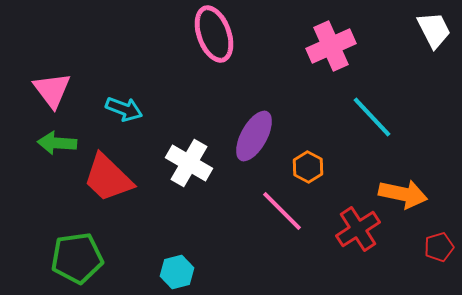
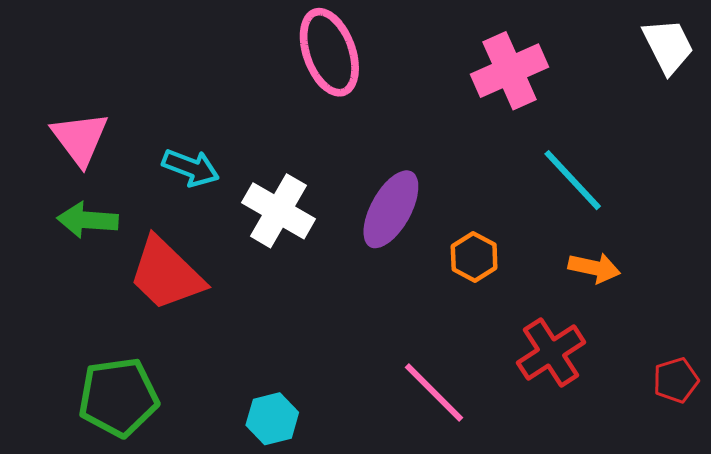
white cross: (189, 163) -> (279, 211), moved
orange arrow: (403, 194) -> (594, 268), moved, size x0.7
pink line: (282, 211) -> (434, 393), moved

